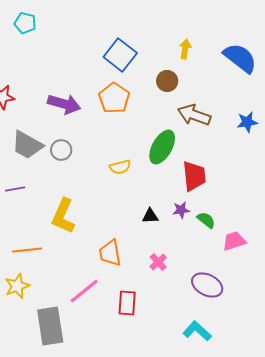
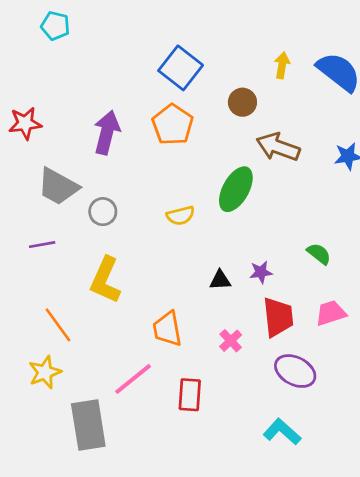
yellow arrow: (185, 49) -> (282, 65), moved
purple arrow: (64, 104) -> (107, 133), turned -92
gray circle: (61, 150) -> (103, 212), moved
red trapezoid: (194, 176) -> (278, 317), moved
green semicircle: (206, 220) -> (319, 254), moved
orange line: (27, 250) -> (58, 325), turned 60

